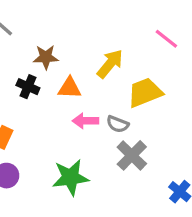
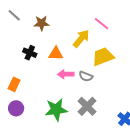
pink line: (166, 39) -> (102, 24), moved
brown star: (46, 57) -> (42, 23), moved
gray cross: (132, 155) -> (87, 106), moved

